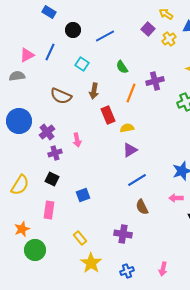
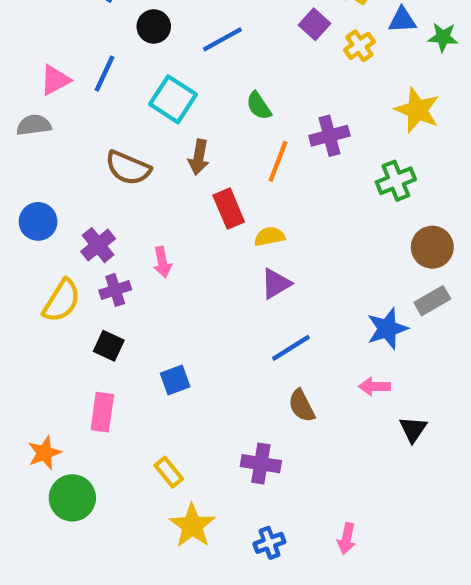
cyan square: (82, 64) -> (173, 99), size x1.5
blue circle: (19, 121) -> (38, 221), size x0.7
yellow semicircle: (20, 185) -> (62, 301), moved

